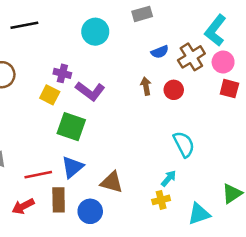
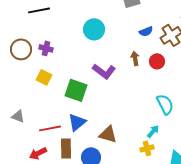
cyan circle: (95, 32) -> (94, 29), moved
purple cross: (62, 73) -> (46, 48), moved
purple L-shape: (90, 91) -> (104, 71), moved
yellow square: (50, 95) -> (44, 77), moved

